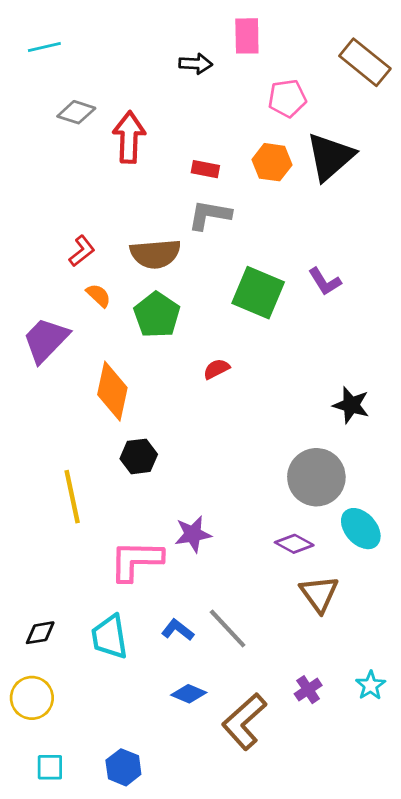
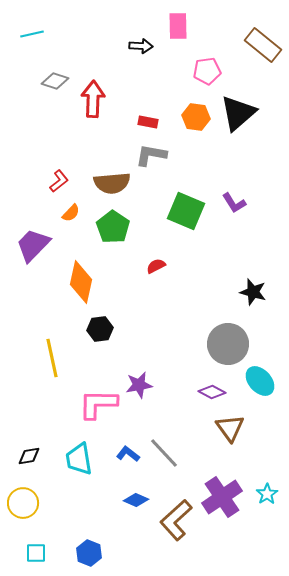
orange semicircle: (98, 295) -> (71, 213), turned 90
purple cross: (308, 690) -> (222, 497), size x2.0

